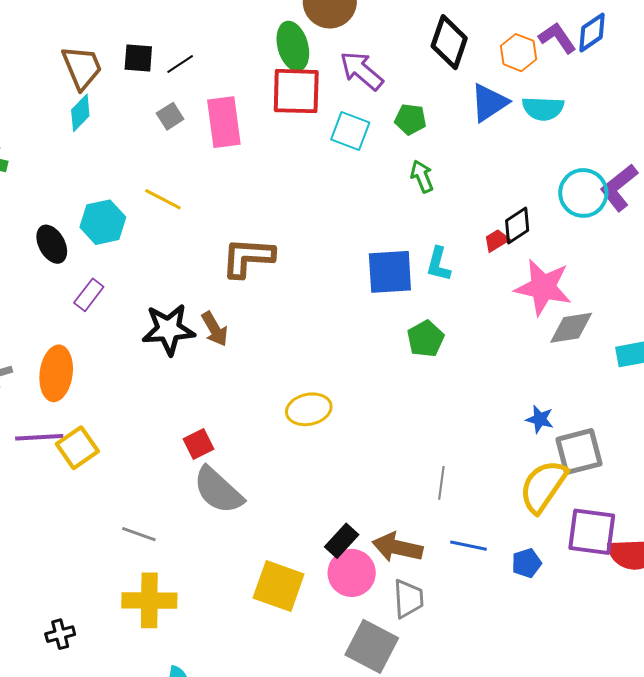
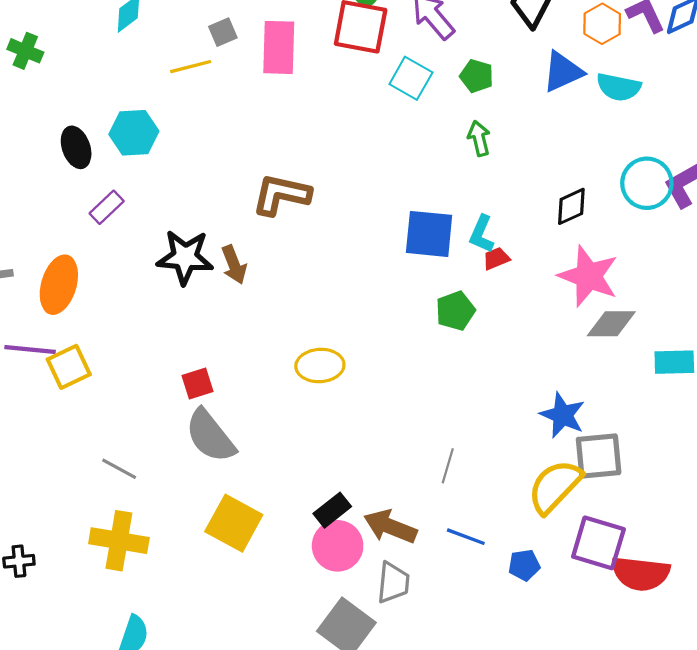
yellow line: (163, 199) -> (191, 67), moved, turned -51
red trapezoid: (496, 241) -> (496, 259), moved
blue star: (540, 419) -> (563, 415), size x1.5
yellow square: (279, 586) -> (234, 523), moved

